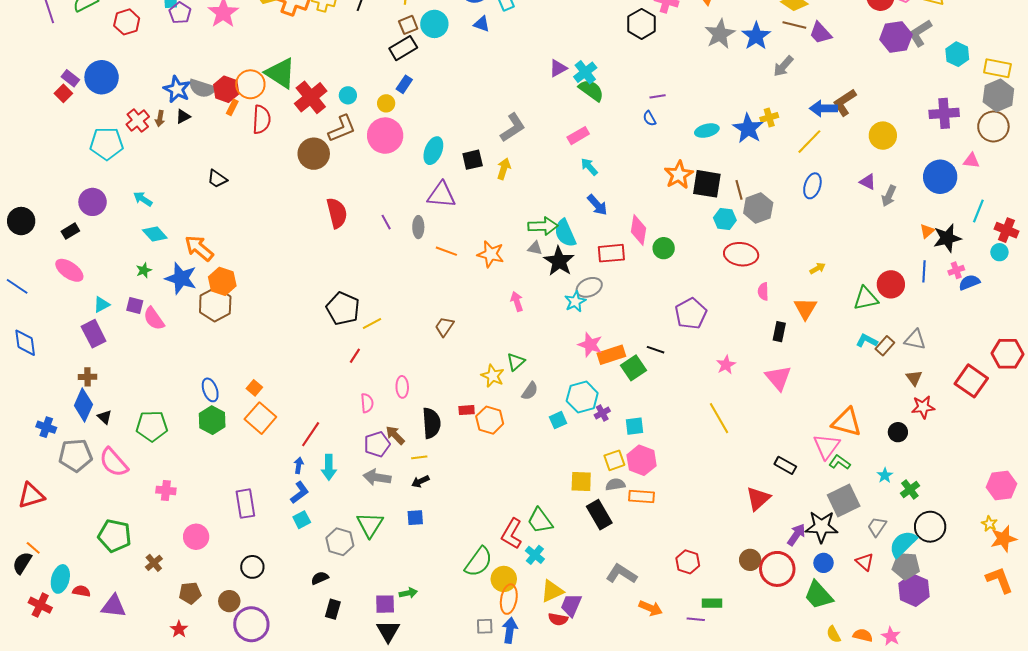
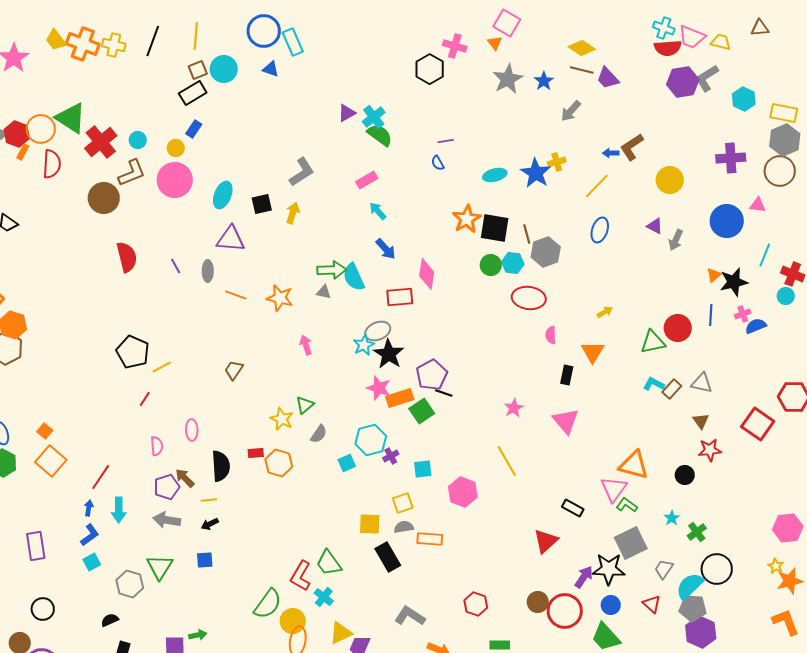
blue star: (756, 36) -> (544, 81), size x0.7
blue arrow: (824, 108) -> (611, 153), size x0.6
green circle: (664, 248) -> (491, 265), moved
black star: (559, 261) -> (389, 354), moved
purple pentagon: (691, 314) -> (432, 375), moved
pink hexagon: (642, 460) -> (463, 492), moved

